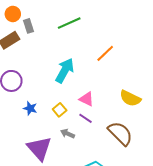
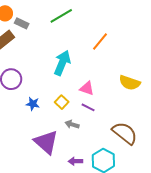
gray rectangle: (28, 26) -> (22, 23), turned -40
brown semicircle: (120, 133) -> (125, 133), moved

